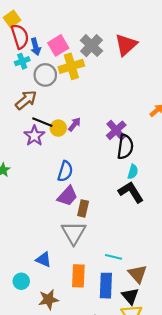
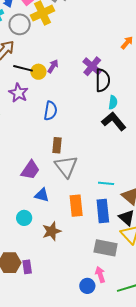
purple star: (34, 136) -> (18, 93), moved
purple trapezoid: (67, 196) -> (30, 170), moved
brown rectangle: (83, 208) -> (57, 145), moved

